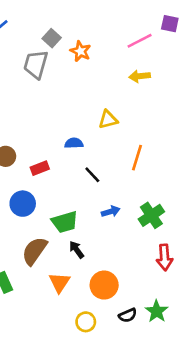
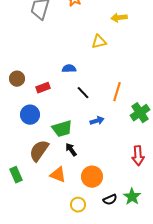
yellow triangle: (108, 120) -> (99, 42), moved
orange line: (137, 158) -> (117, 92), moved
green cross: (151, 215) -> (140, 113), moved
orange triangle: (59, 282) -> (58, 175), turned -42

